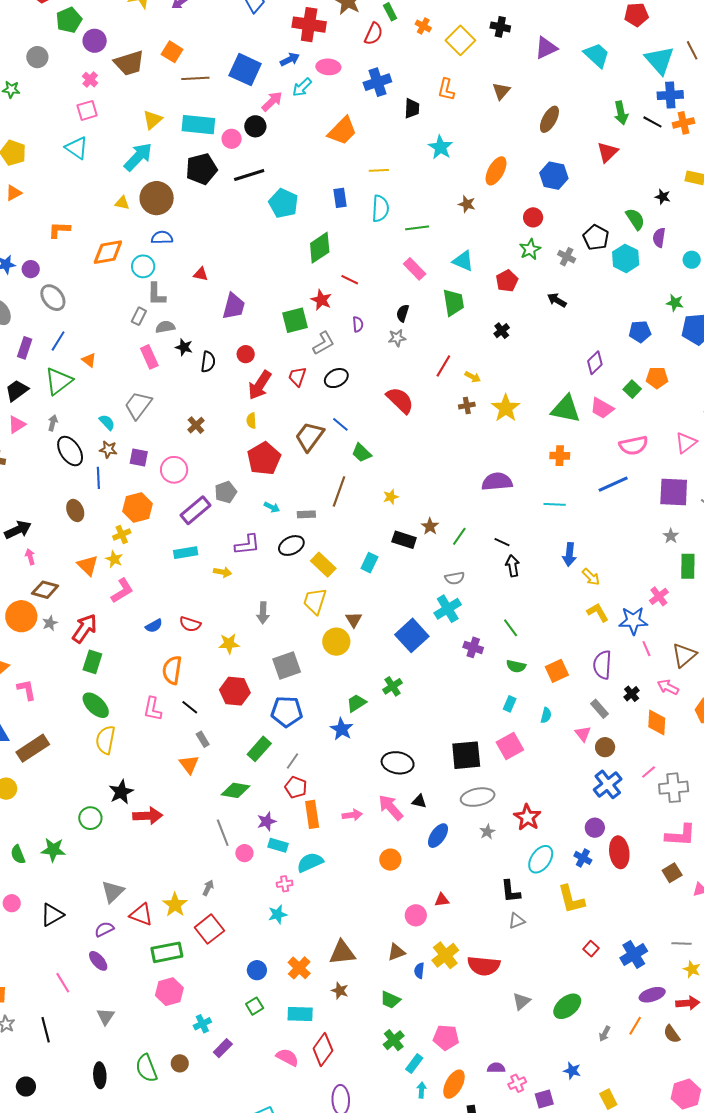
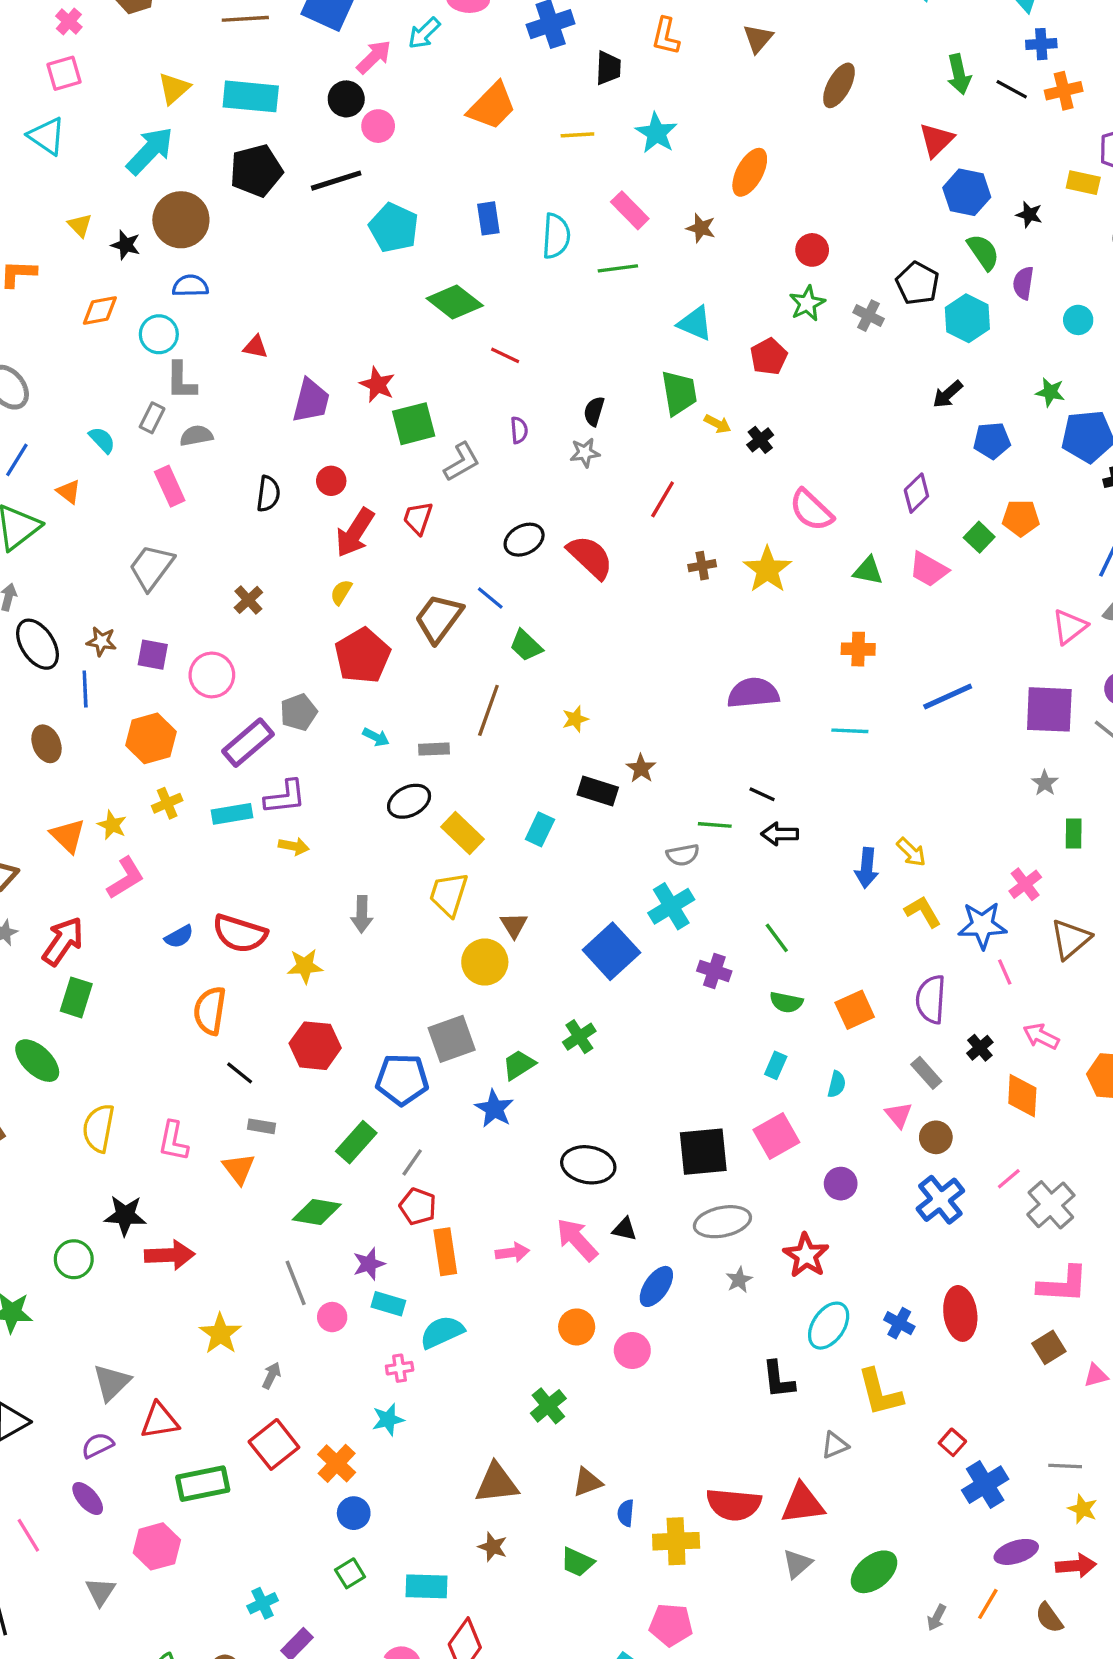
blue cross: (670, 95) -> (1041, 44), size x0.7
pink circle: (232, 139) -> (378, 126), moved
yellow line: (379, 170) -> (577, 135), moved
blue hexagon: (554, 176) -> (967, 192), moved
yellow triangle: (122, 203) -> (80, 225), moved, turned 35
green diamond: (320, 248) -> (455, 302), turned 72
orange diamond: (108, 252) -> (100, 311), size x0.7
pink rectangle: (415, 269) -> (630, 210), moved
red star: (321, 300) -> (377, 385), moved
black arrow: (557, 300) -> (948, 394), moved, turned -72
black star: (184, 347) -> (126, 245), moved
yellow arrow: (473, 377) -> (718, 424), moved
black ellipse: (336, 378) -> (524, 540), moved
green triangle: (566, 409) -> (868, 571), size x0.6
yellow semicircle: (251, 421) -> (341, 592), turned 35
cyan semicircle: (107, 422) -> (102, 440), moved
pink semicircle: (634, 445) -> (811, 510), moved, turned 56
yellow cross: (122, 535) -> (167, 803), moved
green line: (459, 536) -> (715, 825), moved, turned 60
purple L-shape: (247, 545) -> (285, 797), moved
blue arrow: (569, 554) -> (867, 868), moved
black arrow: (513, 566) -> (780, 834), turned -80
green rectangle: (688, 566) -> (1074, 833), size x0.7
red semicircle: (190, 624) -> (240, 934), size x1.5
brown triangle: (684, 655) -> (1071, 939), moved
gray square: (287, 665) -> (452, 1039), moved
green ellipse: (96, 705) -> (37, 1061), moved
pink L-shape: (153, 709) -> (173, 1141), moved
gray rectangle: (203, 739) -> (262, 1126), turned -49
gray cross: (674, 788) -> (1051, 1205), turned -36
black star: (121, 792) -> (125, 1215), turned 30
purple circle: (595, 828) -> (841, 1184), moved
red triangle: (442, 900) -> (803, 1504), moved, size x1.8
yellow star: (175, 905) -> (220, 1334), moved
red triangle: (141, 915) -> (160, 1421), turned -30
pink circle: (416, 915) -> (632, 1350), moved
gray triangle: (517, 921) -> (835, 1445), moved
red square: (591, 949) -> (952, 1442), moved
yellow cross: (445, 955) -> (676, 1541), moved, turned 36
orange cross: (299, 968) -> (337, 1463), moved
pink hexagon: (169, 992) -> (157, 1546), moved
green cross: (394, 1040) -> (548, 1406), moved

